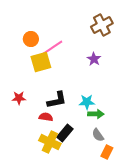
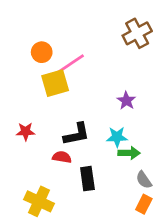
purple star: (94, 59) -> (126, 101), moved
black rectangle: (65, 133) -> (87, 179), turned -48
gray semicircle: (98, 135) -> (144, 180), moved
yellow cross: (50, 142) -> (39, 201), moved

